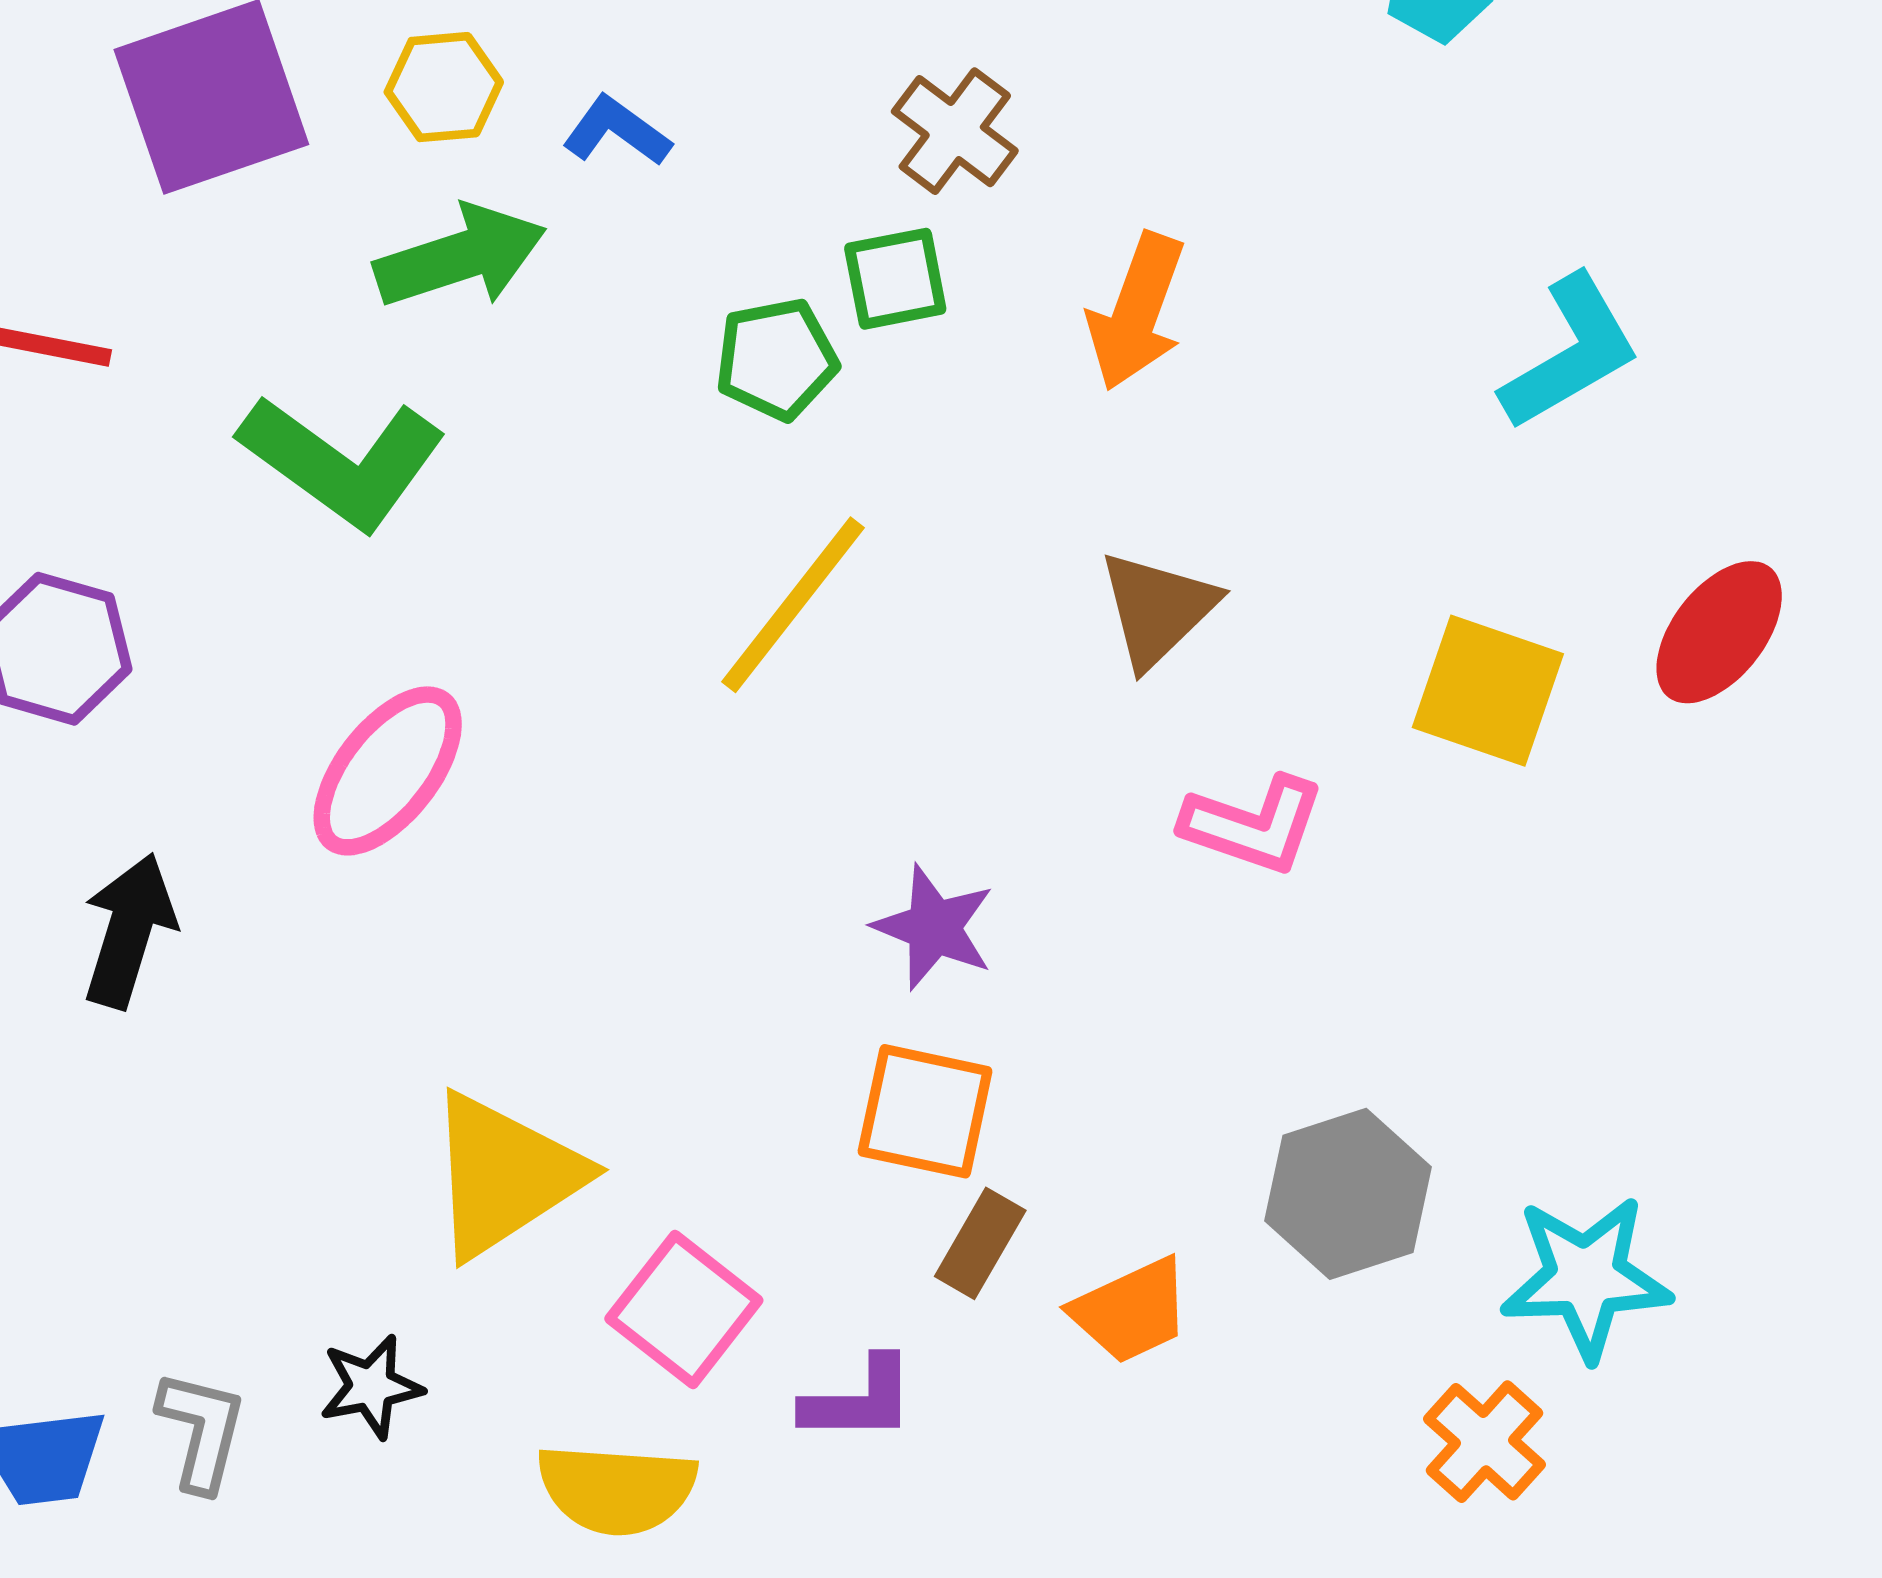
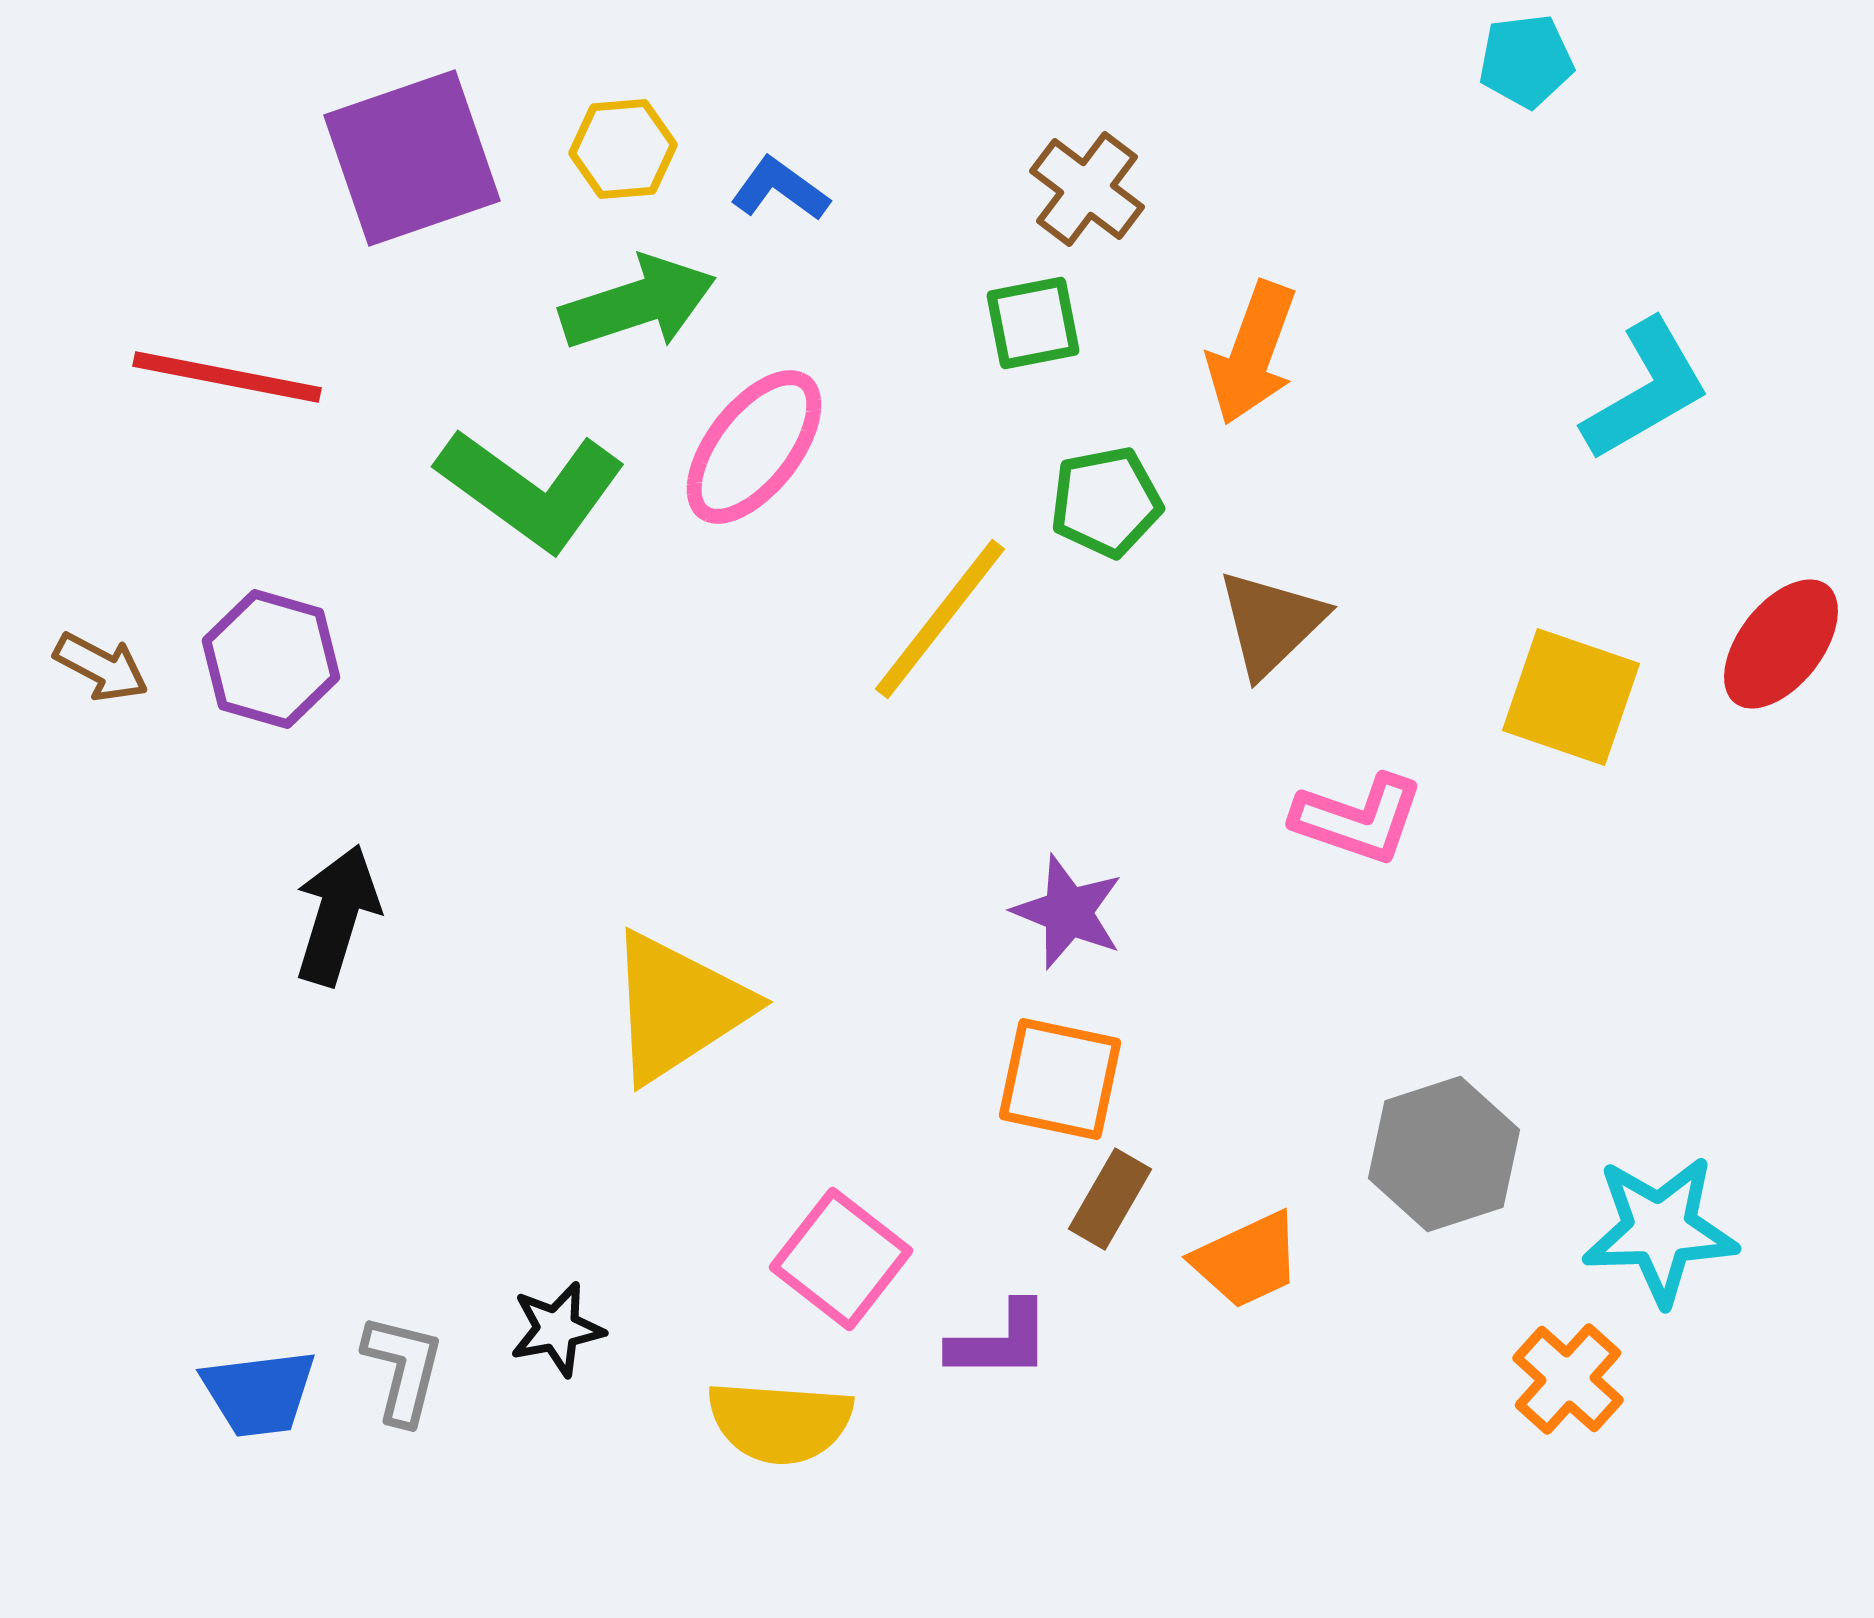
green pentagon: (776, 359) -> (1106, 502), moved
pink ellipse: (388, 771) -> (754, 447), moved
yellow triangle: (504, 1175) -> (678, 1007), moved

